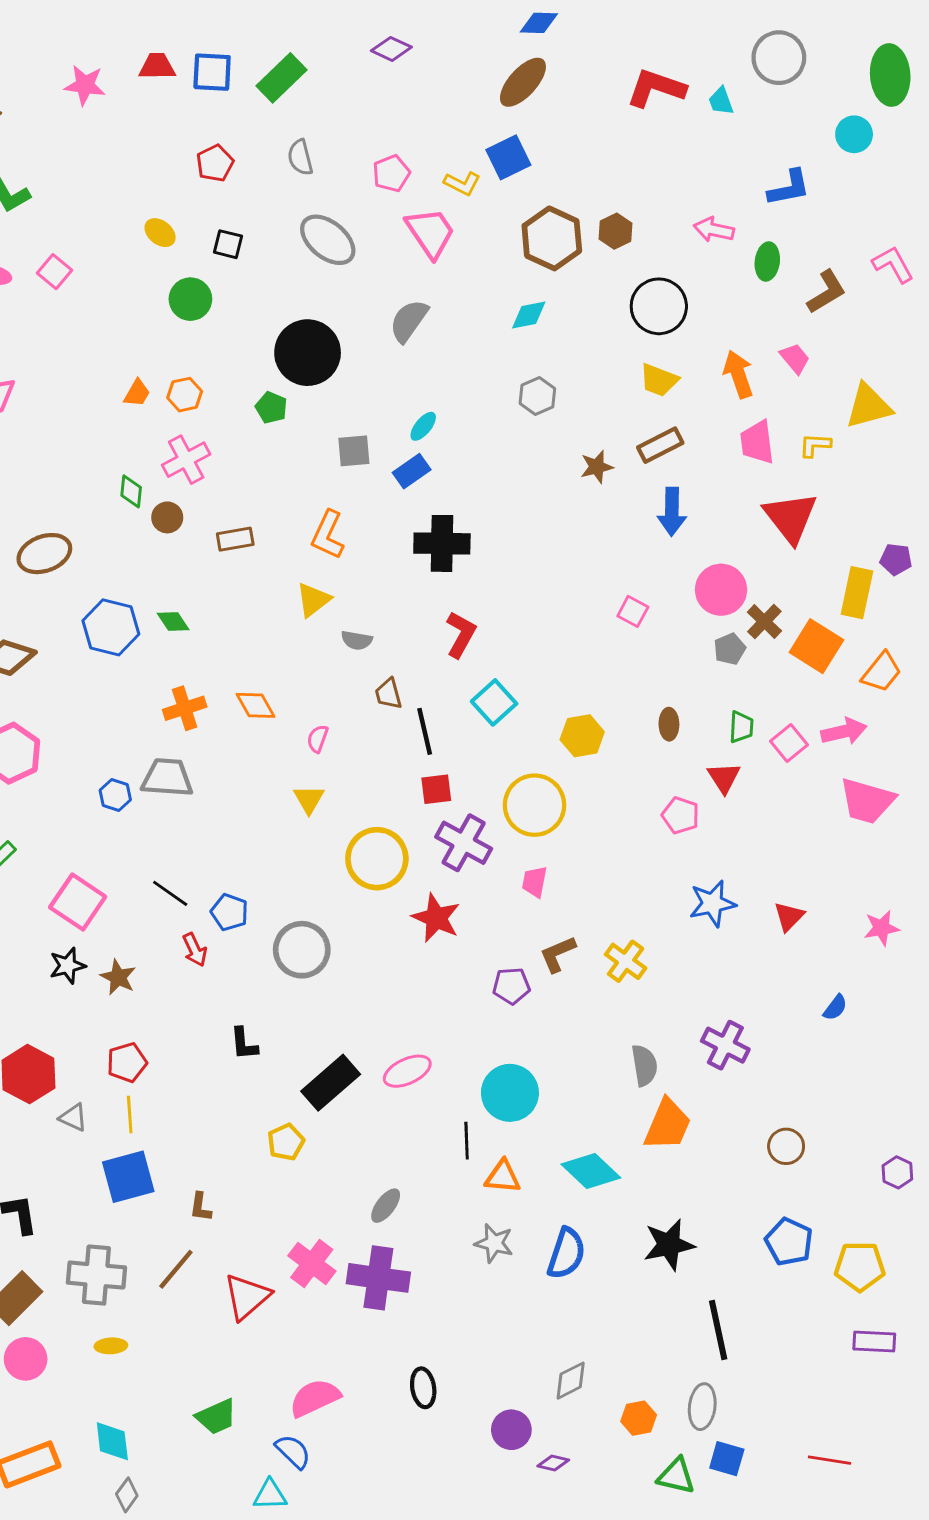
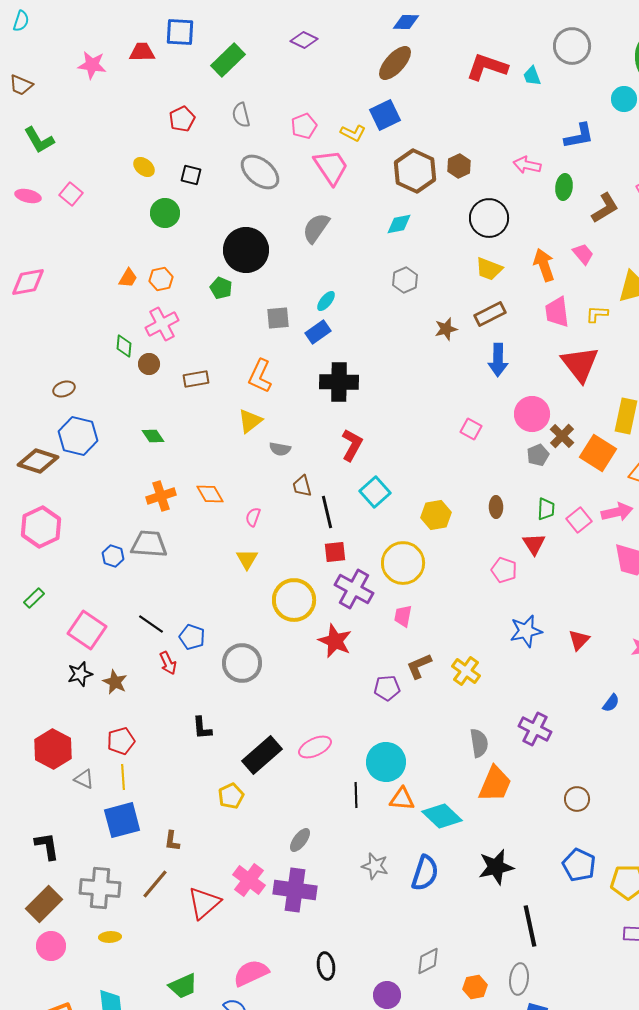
blue square: (212, 72) -> (180, 32), moved
brown ellipse: (44, 554) -> (64, 389), size x0.6
blue hexagon: (111, 627) -> (78, 436), moved
orange triangle: (503, 1177) -> (402, 799), moved

